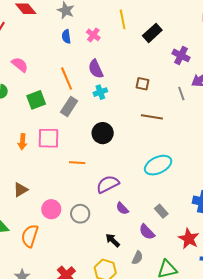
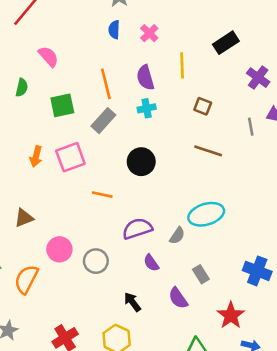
yellow line: (123, 19) -> (182, 65), moved
pink square: (48, 138) -> (70, 157), turned -30
gray semicircle: (137, 258) -> (177, 236), moved

